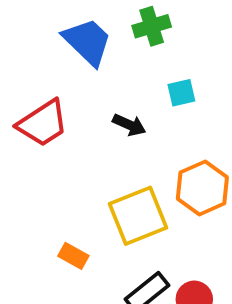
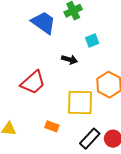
red trapezoid: (43, 123) -> (33, 82), moved
yellow square: (138, 216) -> (80, 103), turned 32

